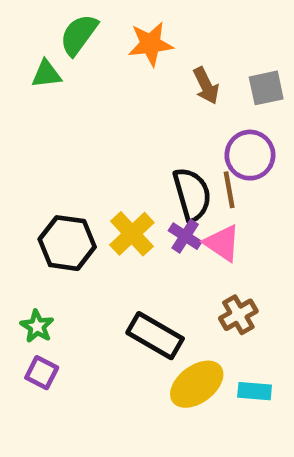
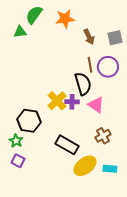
brown line: (229, 190) -> (90, 65), moved
purple cross: (185, 236) -> (72, 102), moved, turned -32
black hexagon: (67, 243) -> (29, 121), moved

